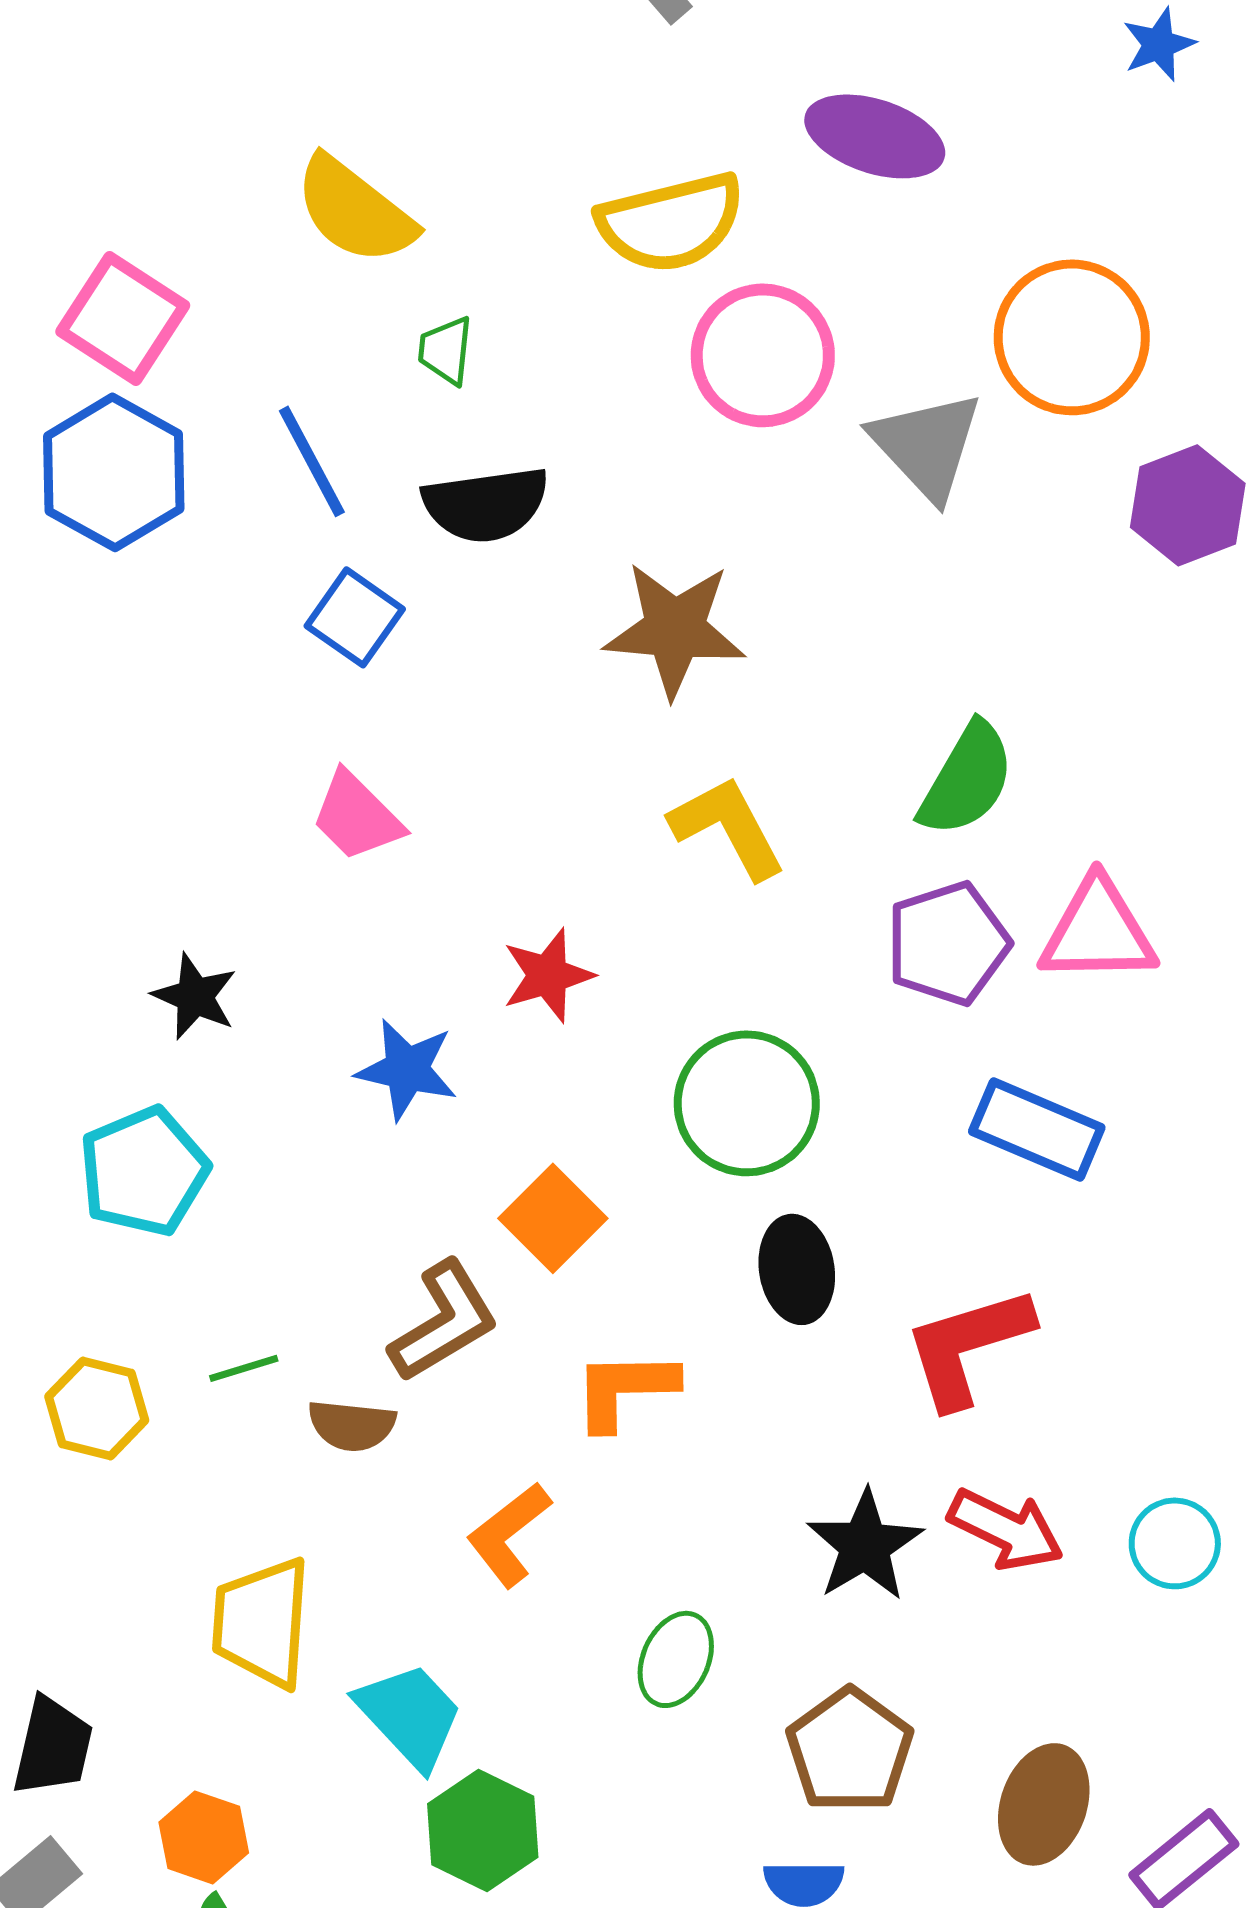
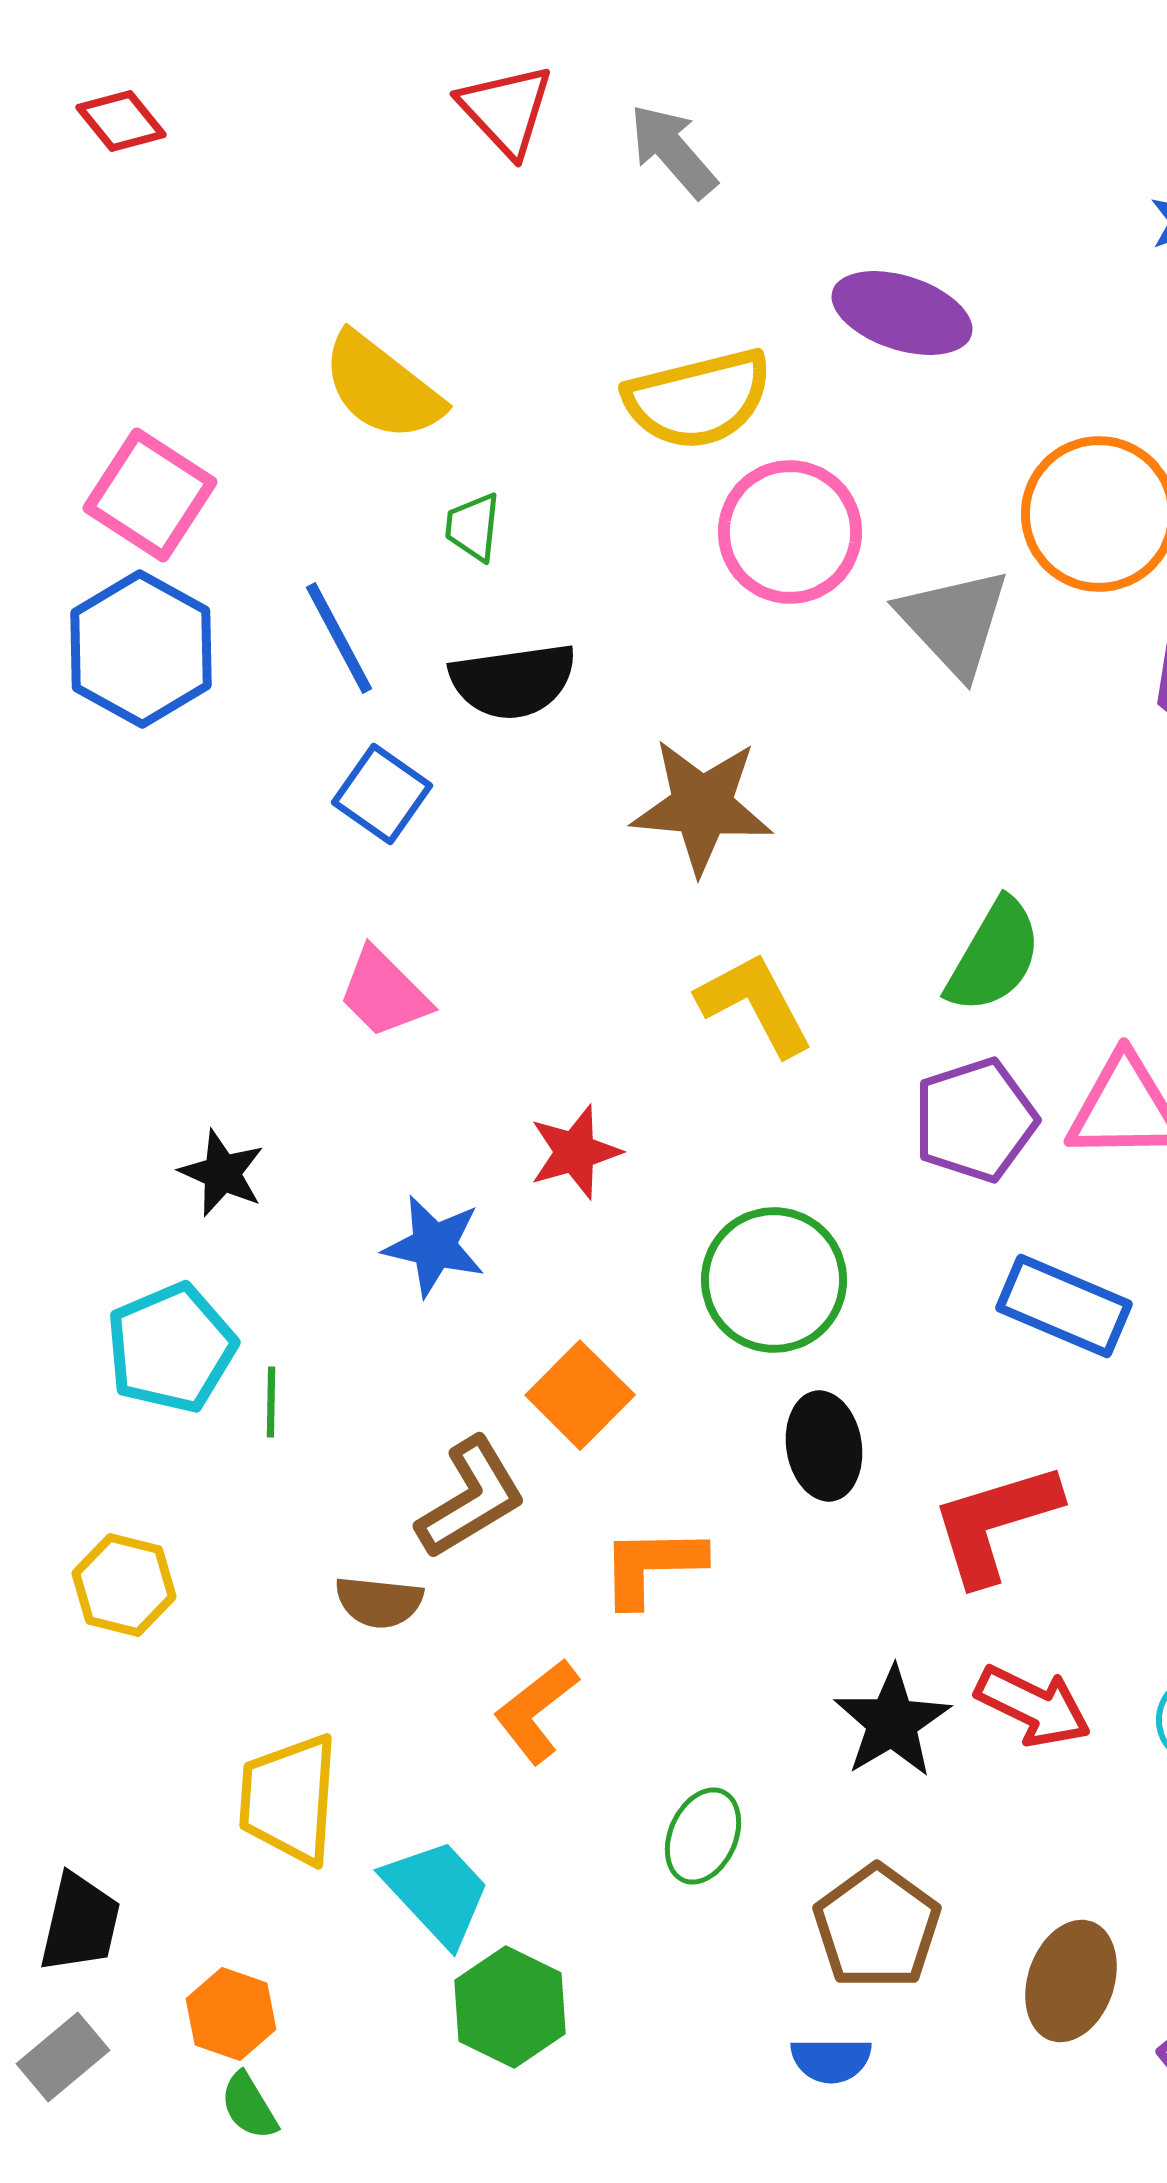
green line: (244, 1368) -> (271, 1402), moved, turned -72

